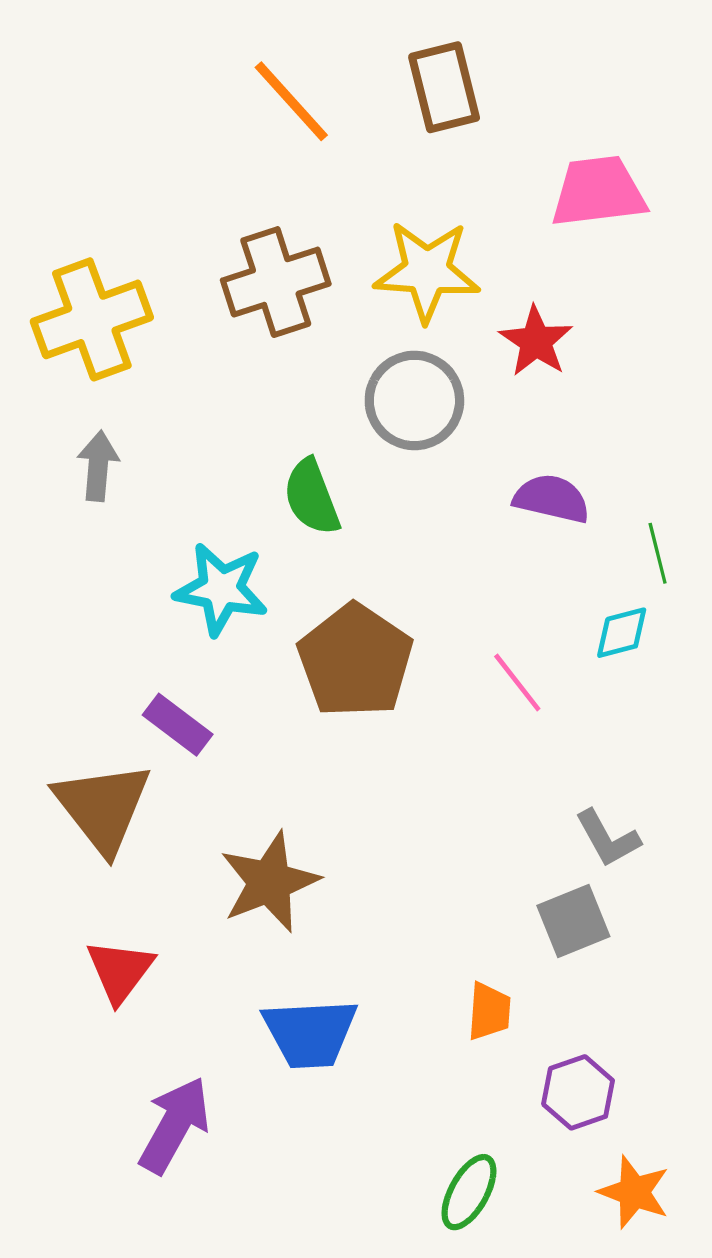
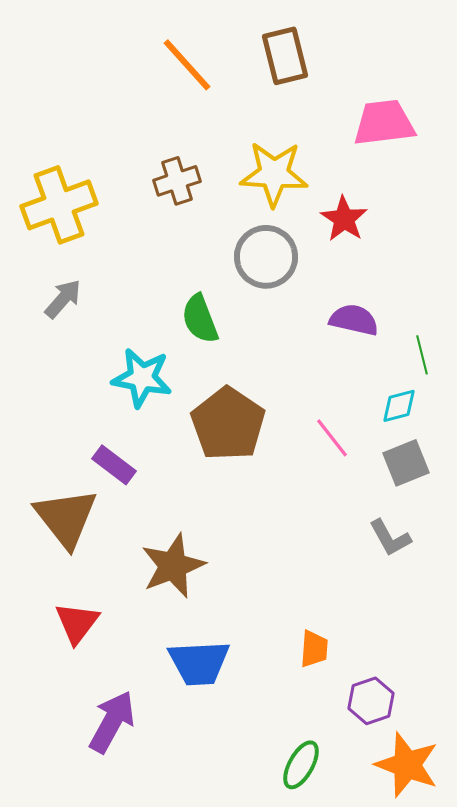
brown cross: (276, 282) -> (177, 181), size x0.7
gray arrow: (98, 466) -> (63, 299), turned 36
gray square: (573, 921) -> (406, 463), moved
orange star: (634, 1192) -> (407, 765), size x1.4

